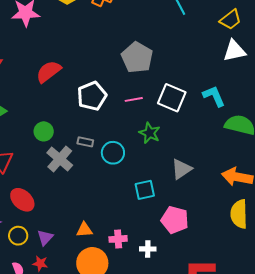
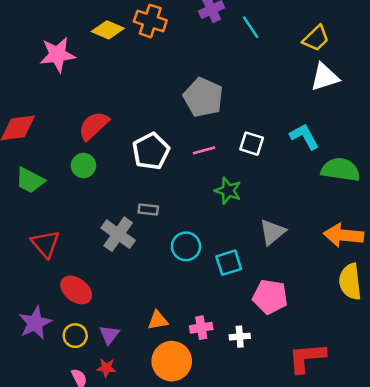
white square: (172, 98) -> (252, 144), size x0.7
green circle: (44, 131) -> (83, 166), moved
cyan circle: (113, 153) -> (186, 246), moved

